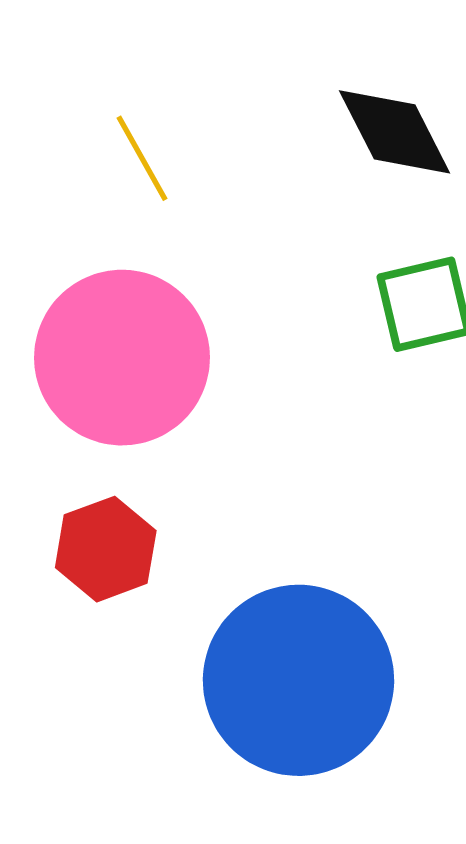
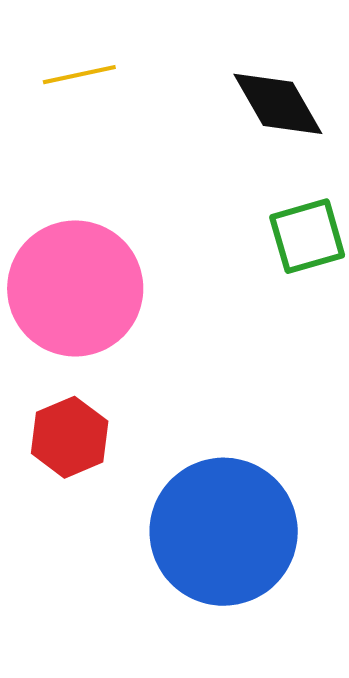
yellow line: (142, 158) -> (79, 75), moved, turned -70

